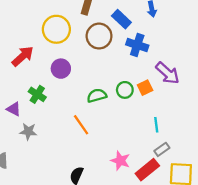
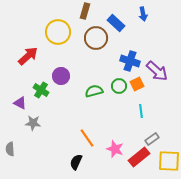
blue cross: (137, 45) -> (130, 61), moved
purple circle: (61, 69) -> (61, 76), moved
orange line: (81, 125) -> (87, 138), moved
cyan line: (156, 125) -> (141, 111), moved

